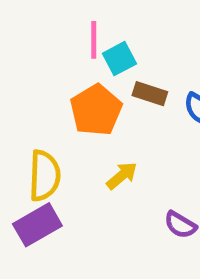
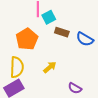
orange pentagon: (96, 110) -> (27, 39), moved

